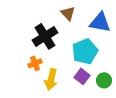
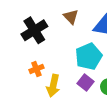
black cross: (45, 36) -> (34, 30), moved

